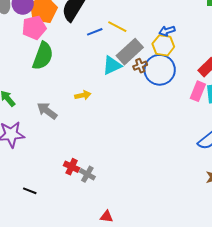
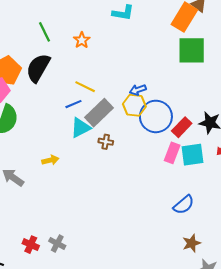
blue line: (95, 32) -> (73, 104), moved
brown cross: (140, 66) -> (106, 142), moved, turned 32
blue circle: (160, 70) -> (156, 116), moved
red cross: (72, 167) -> (31, 245), moved

